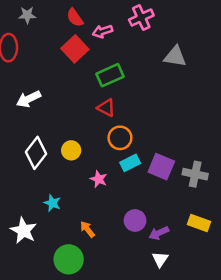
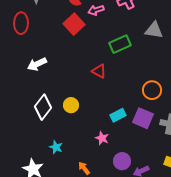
green rectangle: (110, 75) -> (120, 44), moved
orange circle: (120, 138) -> (152, 90), moved
pink star: (99, 179) -> (102, 138), moved

